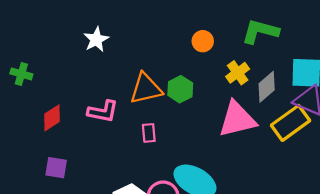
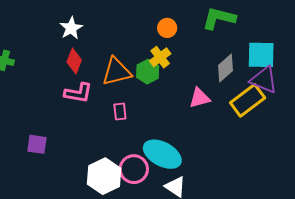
yellow cross: (238, 73) -> (160, 57), moved
red diamond: (52, 118) -> (74, 61), moved, turned -35
pink triangle: (237, 119) -> (199, 98), size x0.6

